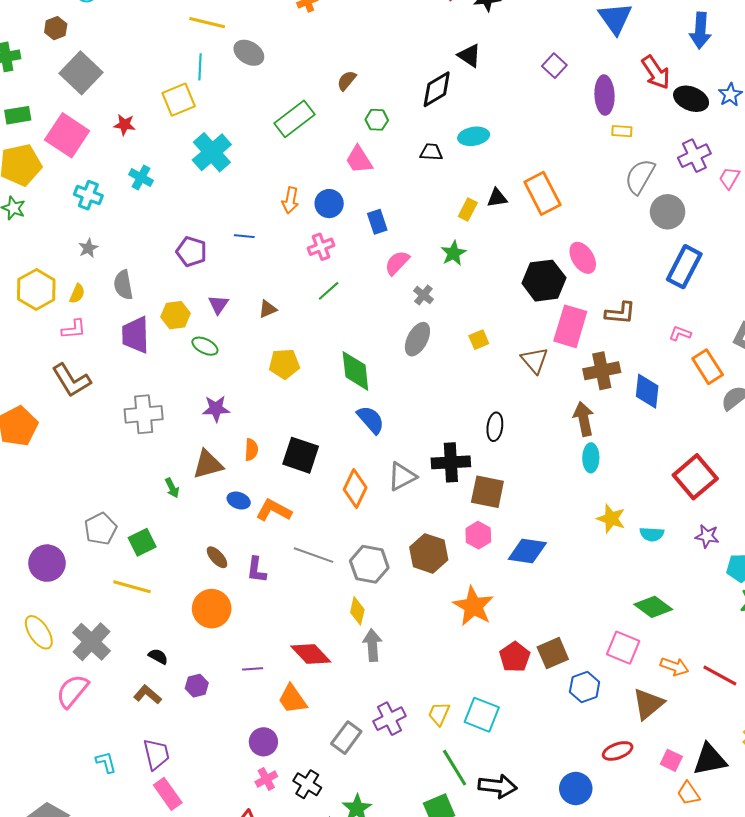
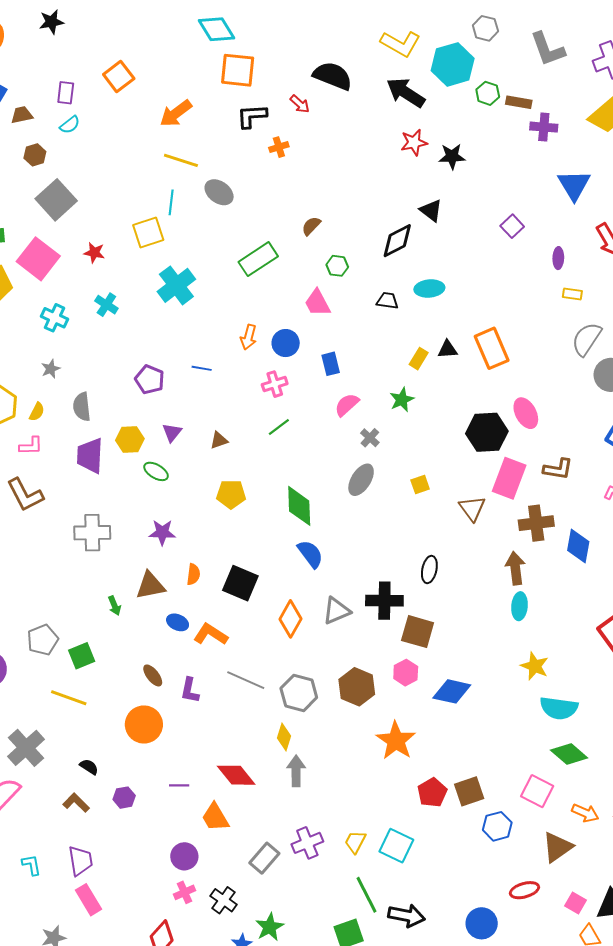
purple ellipse: (605, 95) -> (558, 258), size x0.6
cyan semicircle: (652, 534) -> (559, 708), moved, size x1.6

